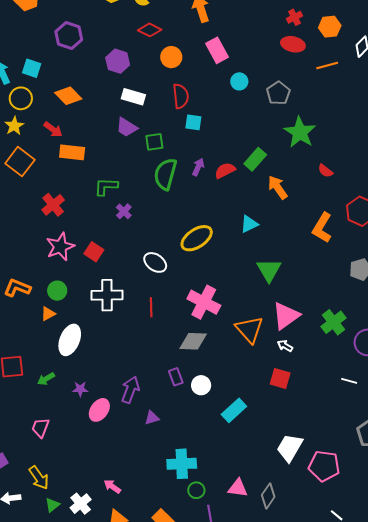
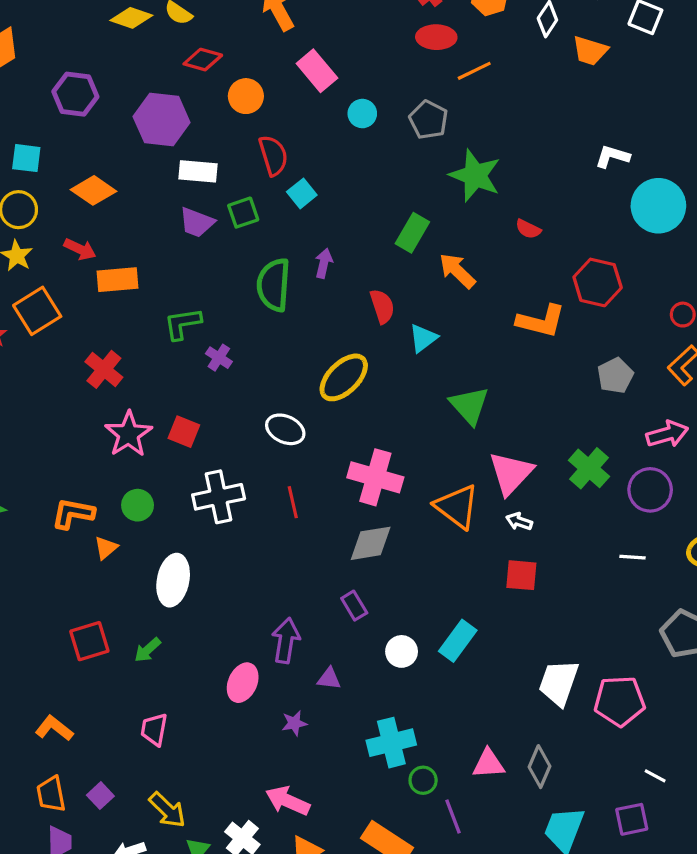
purple hexagon: (118, 61) -> (162, 120), size x1.4
orange line: (327, 66) -> (474, 71), moved
cyan square: (193, 122) -> (302, 193), turned -36
green square: (154, 142) -> (243, 213), moved
orange square: (20, 162) -> (37, 311), turned 32
red semicircle: (225, 171) -> (382, 306), moved, turned 110
orange L-shape: (322, 228) -> (541, 321), turned -96
orange triangle: (48, 314) -> (106, 548), moved
white circle: (201, 385) -> (402, 651), moved
purple star: (80, 389) -> (294, 723), moved
purple triangle: (152, 418) -> (329, 679), turned 35
pink arrow: (112, 486) -> (288, 801), size x1.5

